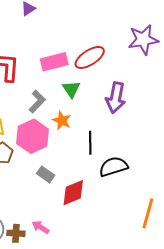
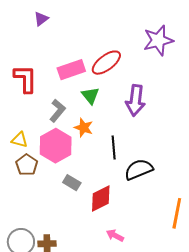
pink arrow: (41, 227) -> (115, 235), moved

